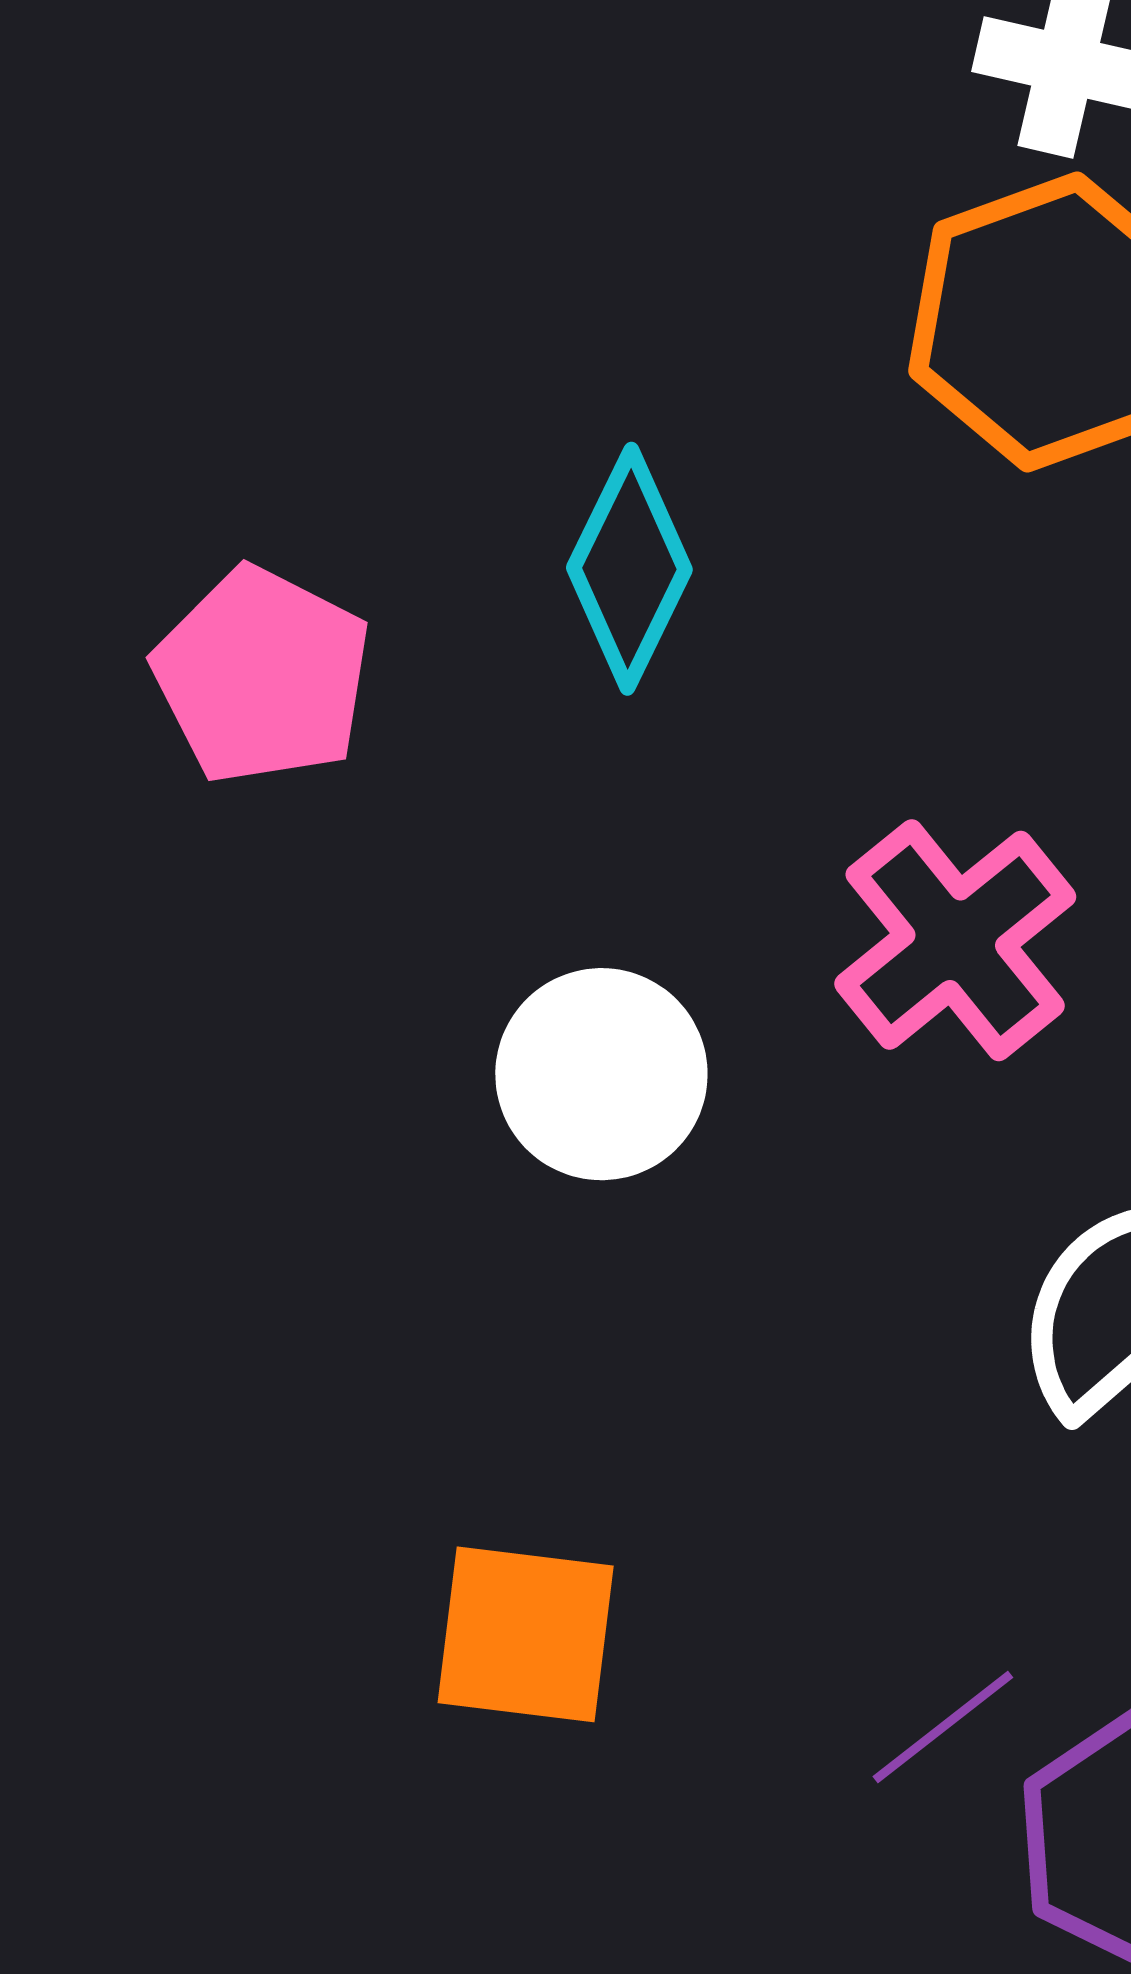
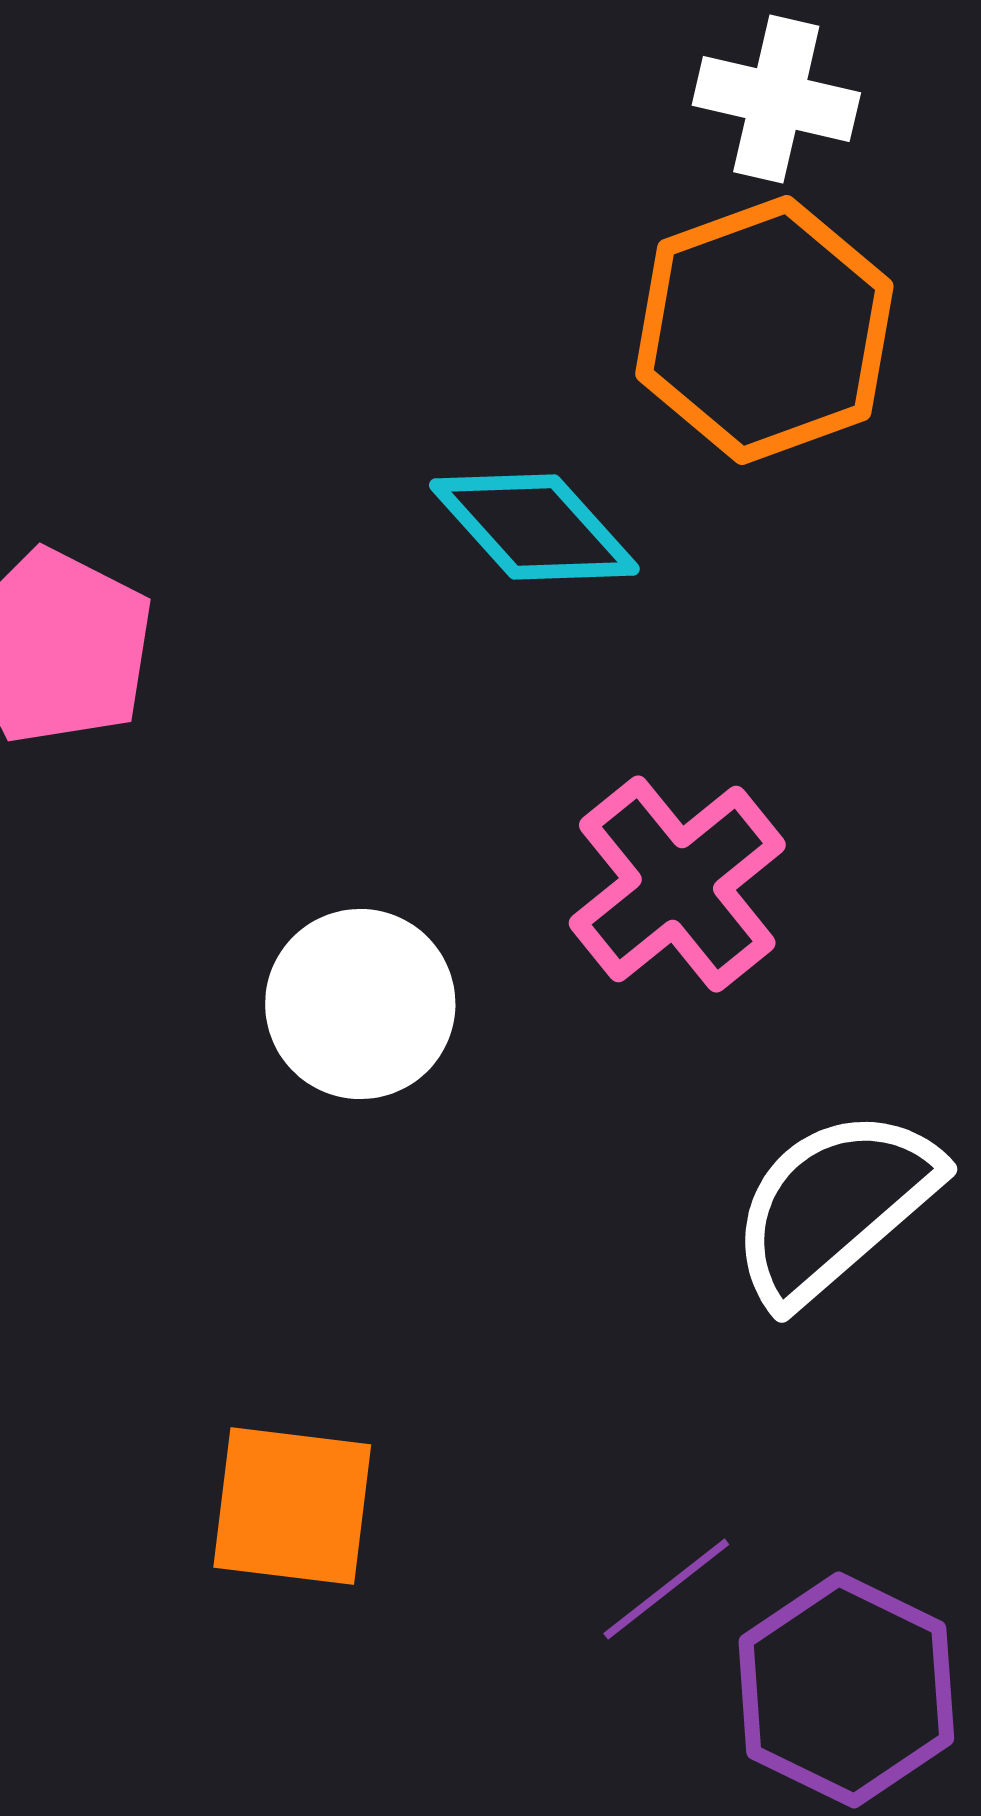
cyan diamond: (629, 569) -> (534, 527), moved, turned -68

